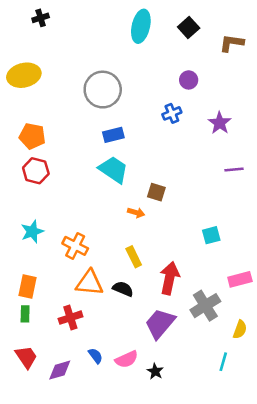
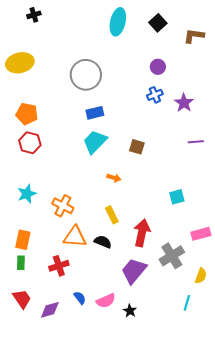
blue cross: (172, 113) -> (155, 95), moved
cyan trapezoid: (113, 170) -> (95, 142), turned -80
brown square: (156, 192) -> (137, 147), moved

